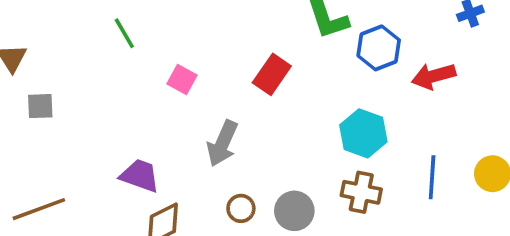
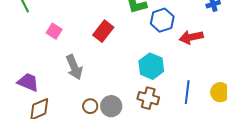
gray arrow: (222, 143) -> (74, 67), turned -50
brown circle: (241, 208) -> (90, 106), moved

